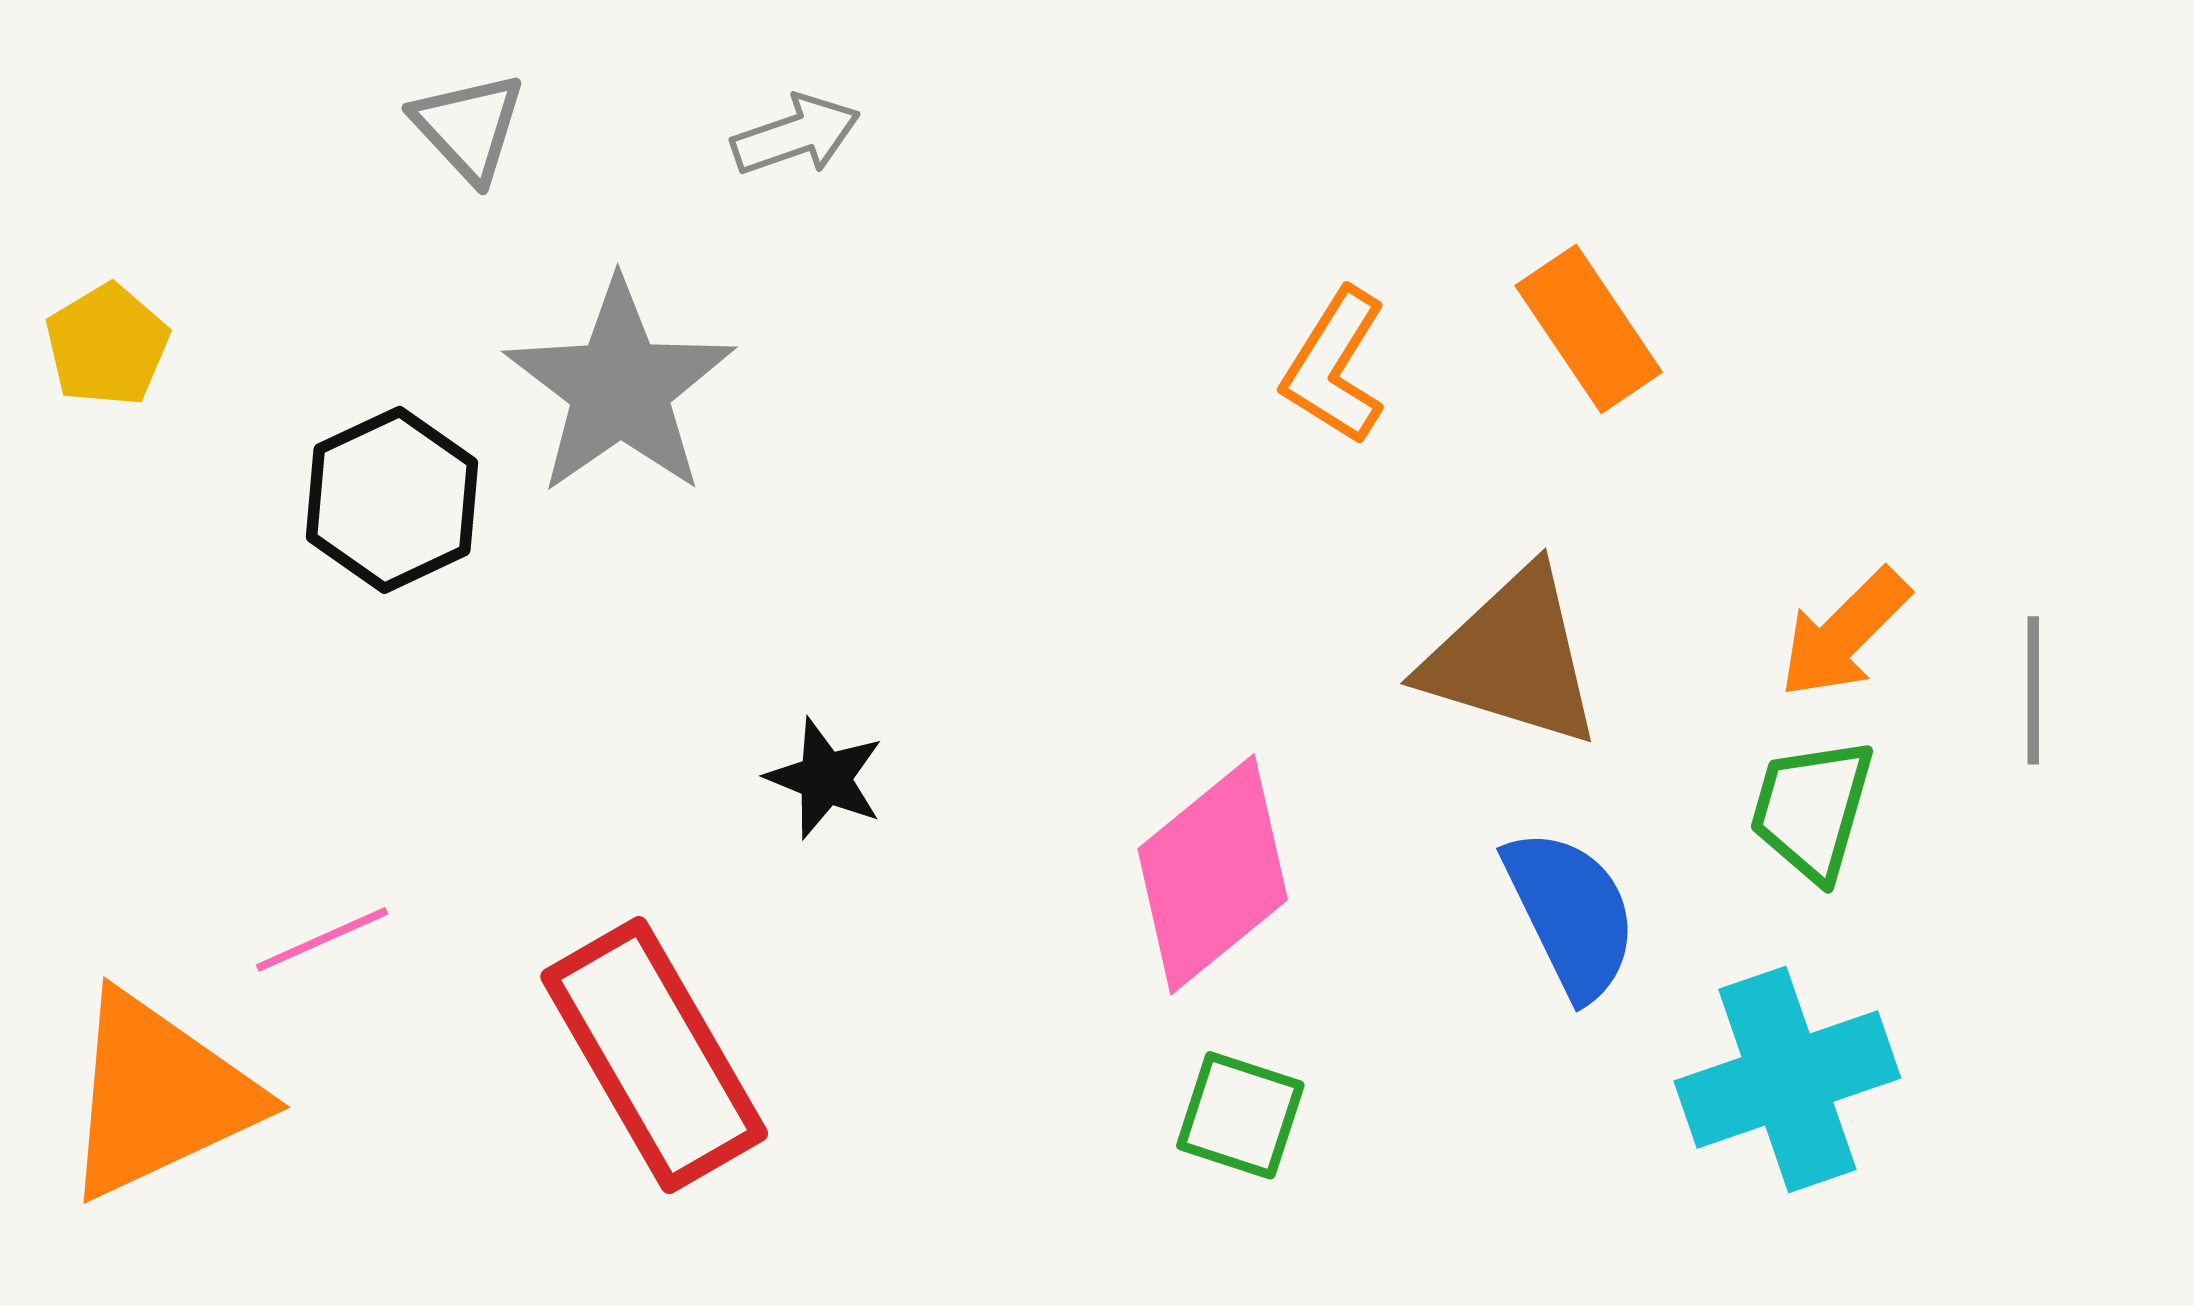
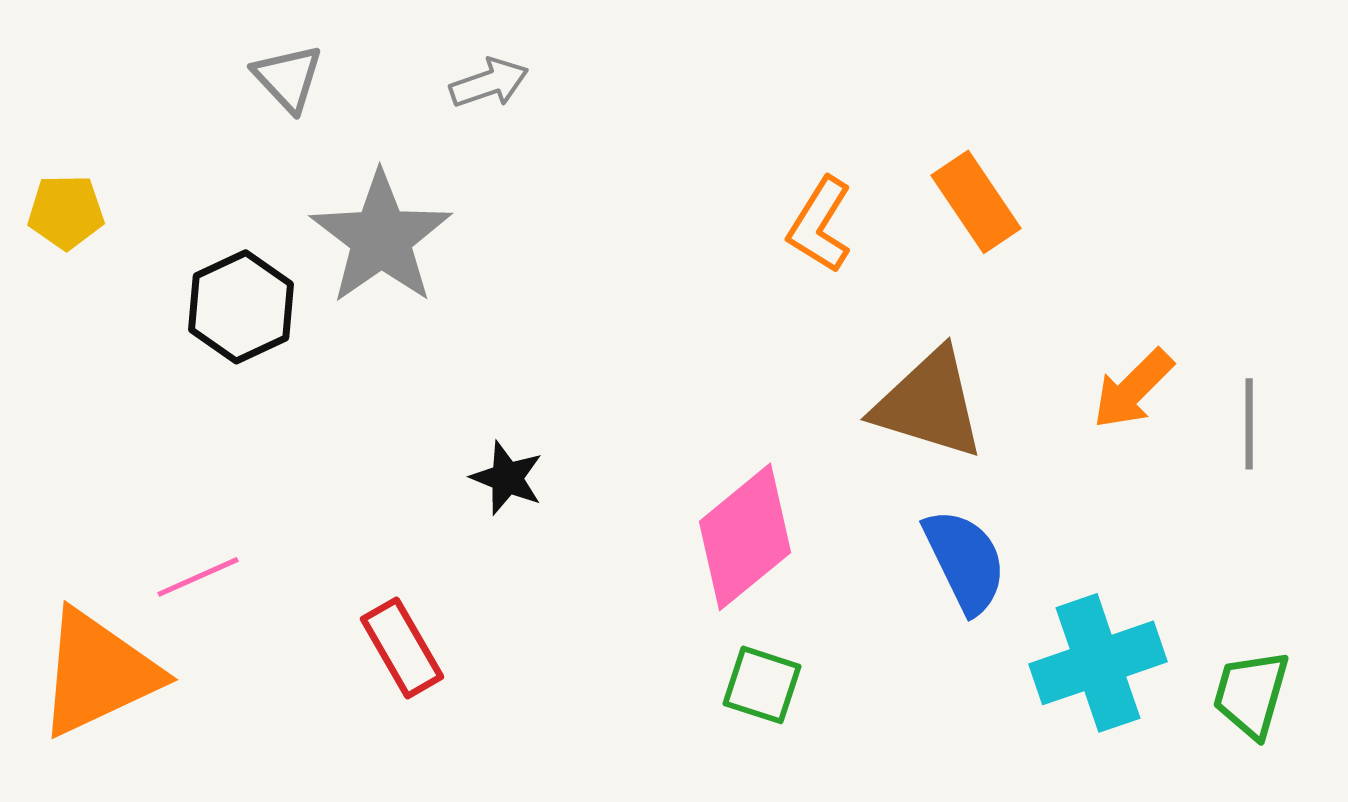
yellow pentagon: (107, 345) -> (66, 212), turned 30
green trapezoid: (1812, 809) -> (1251, 694), moved
red rectangle: (654, 1055) -> (402, 648), size x0.6

